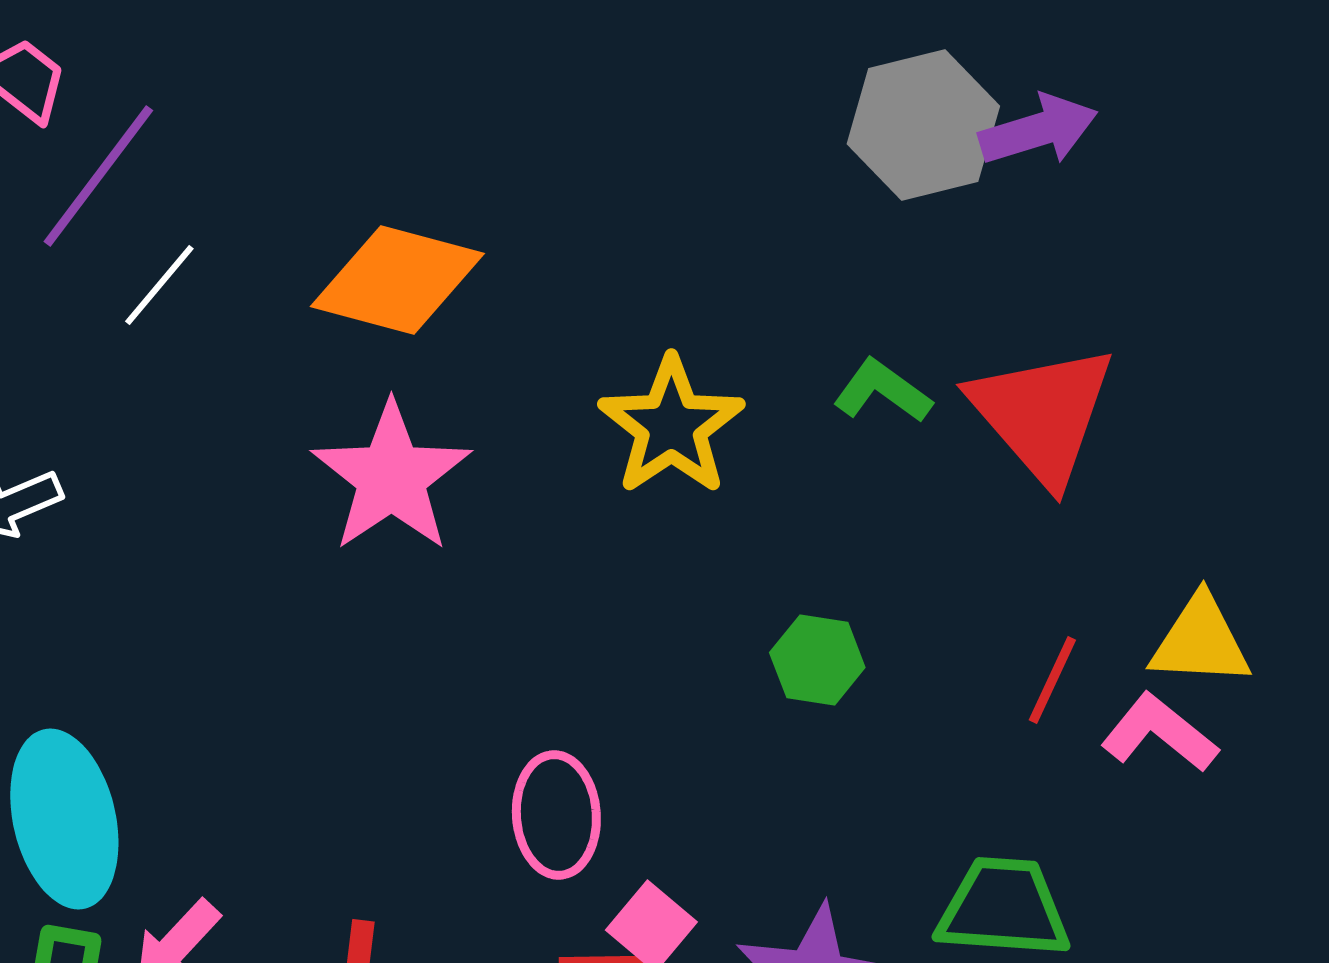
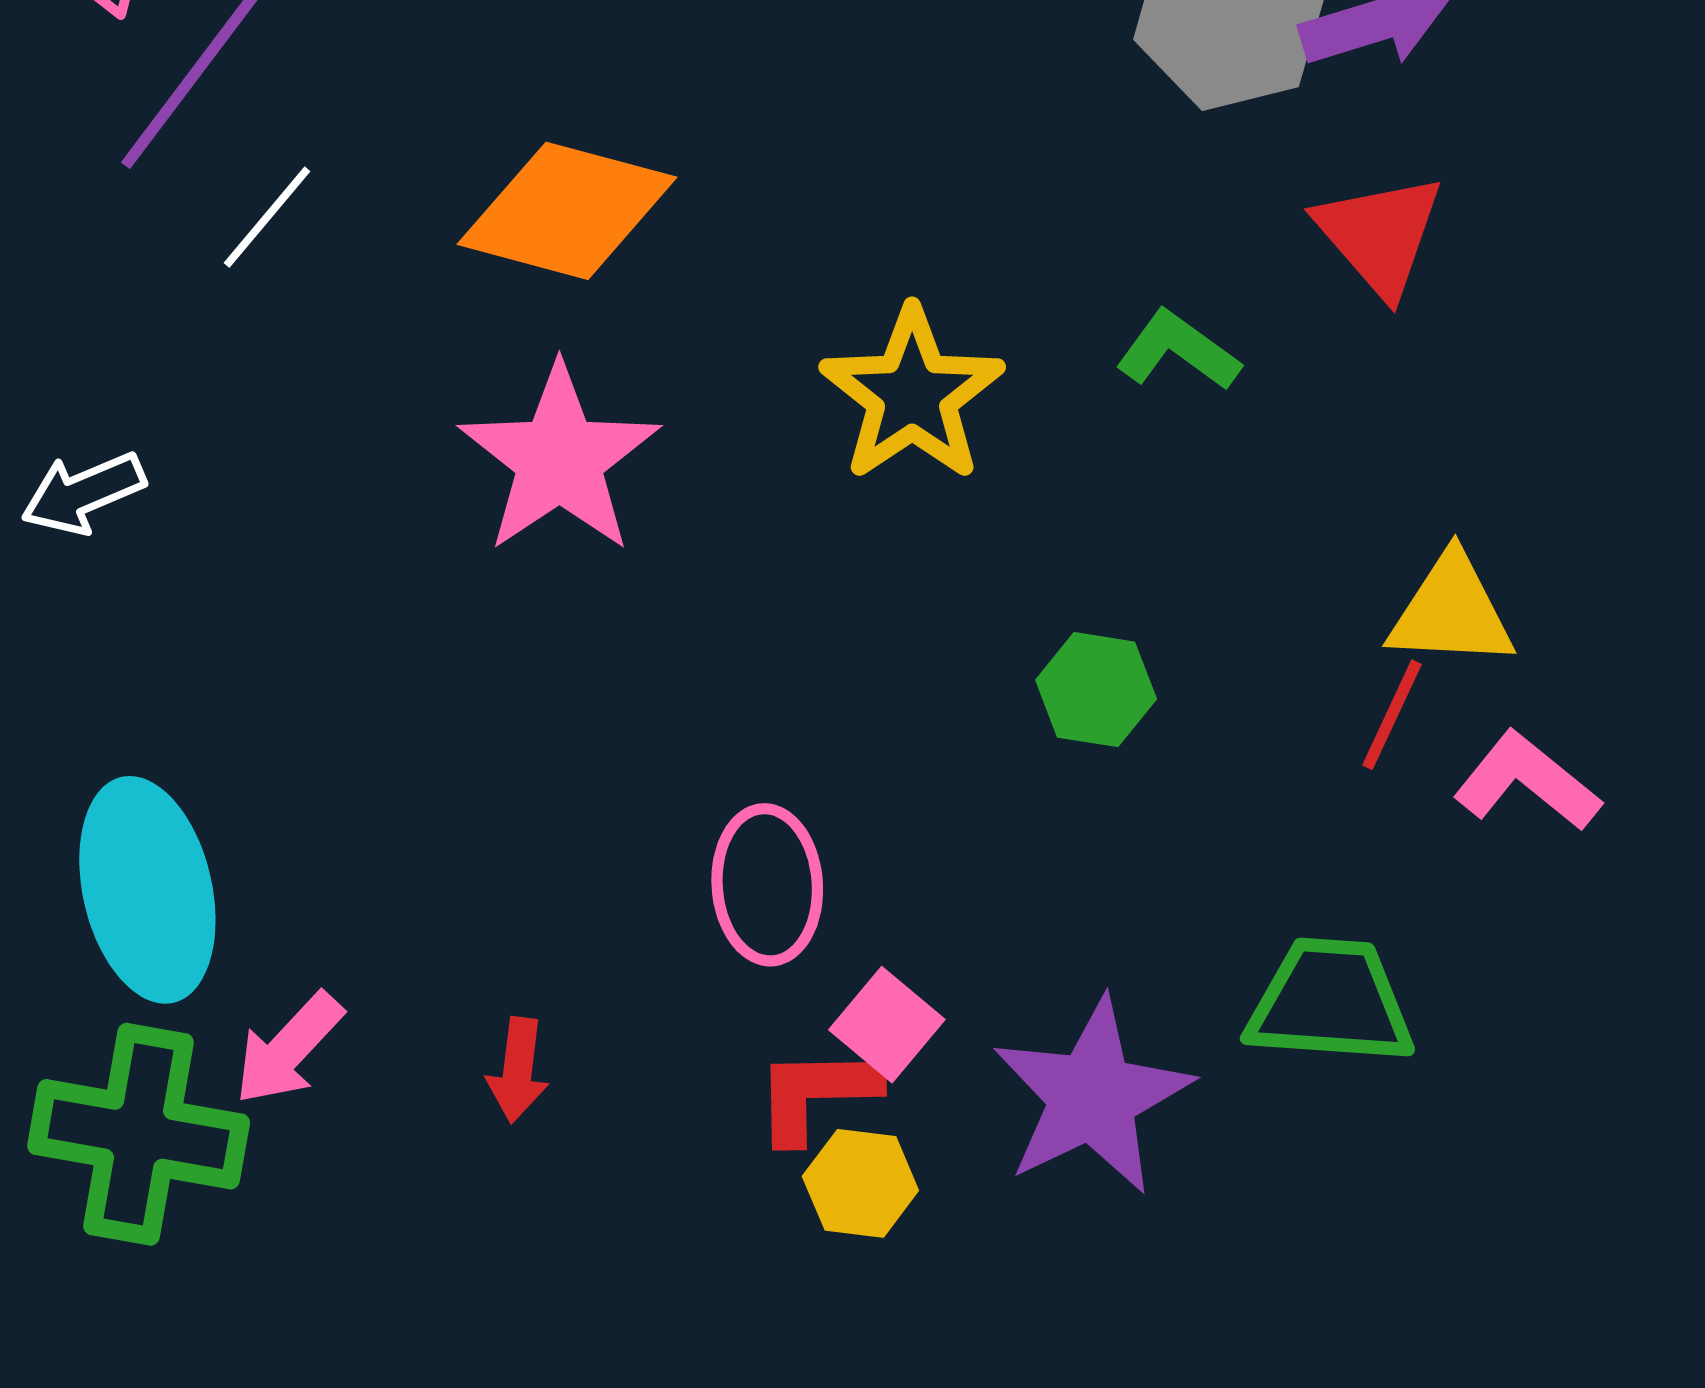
red triangle: (1042, 414) -> (1379, 235), moved, size x0.7
yellow triangle: (1200, 641) -> (1451, 611), moved

